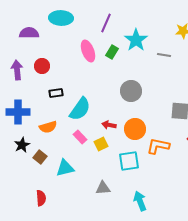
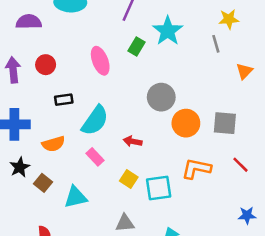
pink ellipse: (88, 51) -> (100, 61), moved
gray line: (164, 55) -> (216, 44), moved, turned 64
orange circle: (135, 129) -> (186, 123), moved
yellow square: (101, 144) -> (129, 179), moved, turned -32

